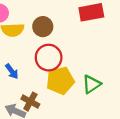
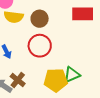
yellow pentagon: (60, 81) -> (56, 80), moved

